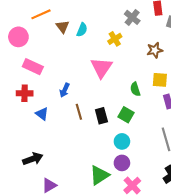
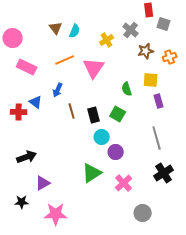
orange line: (41, 14) -> (65, 60), moved
gray cross: (132, 17) -> (131, 30), moved
red cross: (25, 93) -> (19, 112), moved
blue triangle: (42, 114) -> (36, 102), moved
cyan circle: (122, 141) -> (102, 137), moved
purple circle: (122, 163) -> (116, 152), moved

